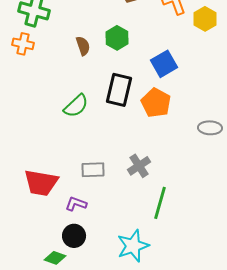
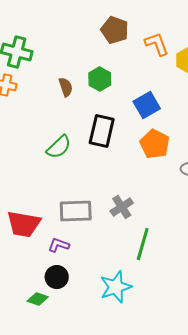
orange pentagon: (156, 103) -> (155, 144), moved
gray rectangle: (93, 170) -> (76, 211), size x1.4

